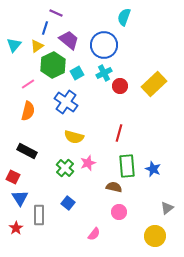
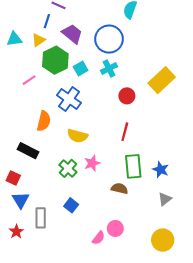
cyan triangle: (14, 45) -> (14, 39), turned 42
red circle: (120, 86) -> (127, 96), moved
orange semicircle: (28, 111) -> (44, 121), moved
gray triangle: (167, 208) -> (165, 199), moved
pink circle: (119, 212) -> (115, 228), moved

